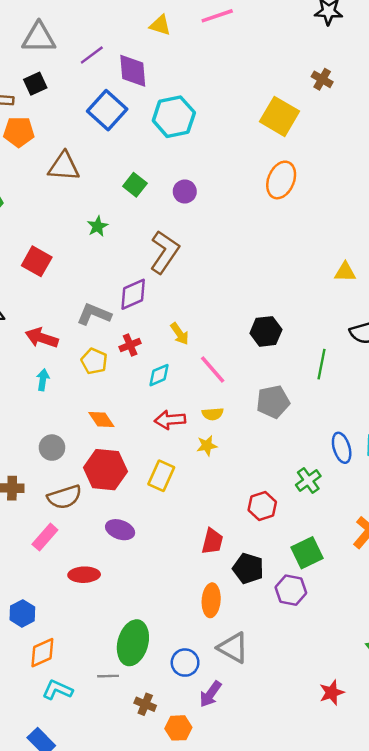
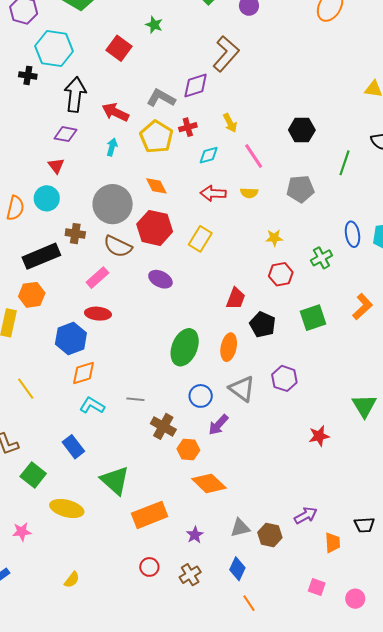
green star: (97, 226) -> (154, 25), moved, turned -30
yellow pentagon: (94, 361) -> (156, 137), size x1.5
yellow star: (207, 446) -> (274, 238), moved
gray circle: (52, 448) -> (113, 204), size x1.8
brown semicircle: (64, 497) -> (118, 246), turned 36
red ellipse: (84, 575) -> (98, 314), moved
purple hexagon: (291, 590) -> (284, 378), moved
blue hexagon: (22, 613) -> (71, 338), size x1.4
green ellipse: (133, 643) -> (185, 347), moved
brown cross: (145, 704) -> (163, 426), size x1.4

